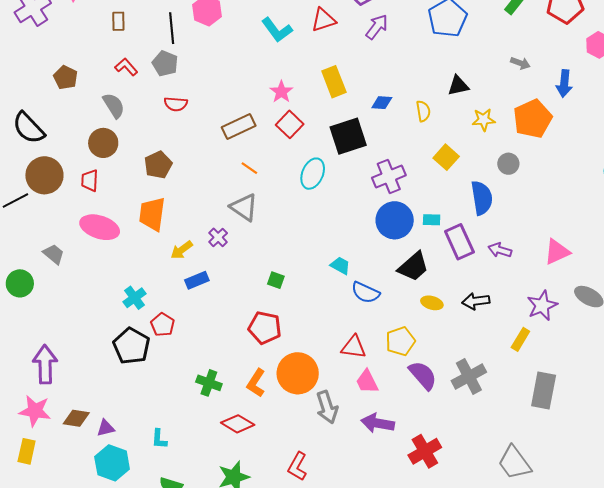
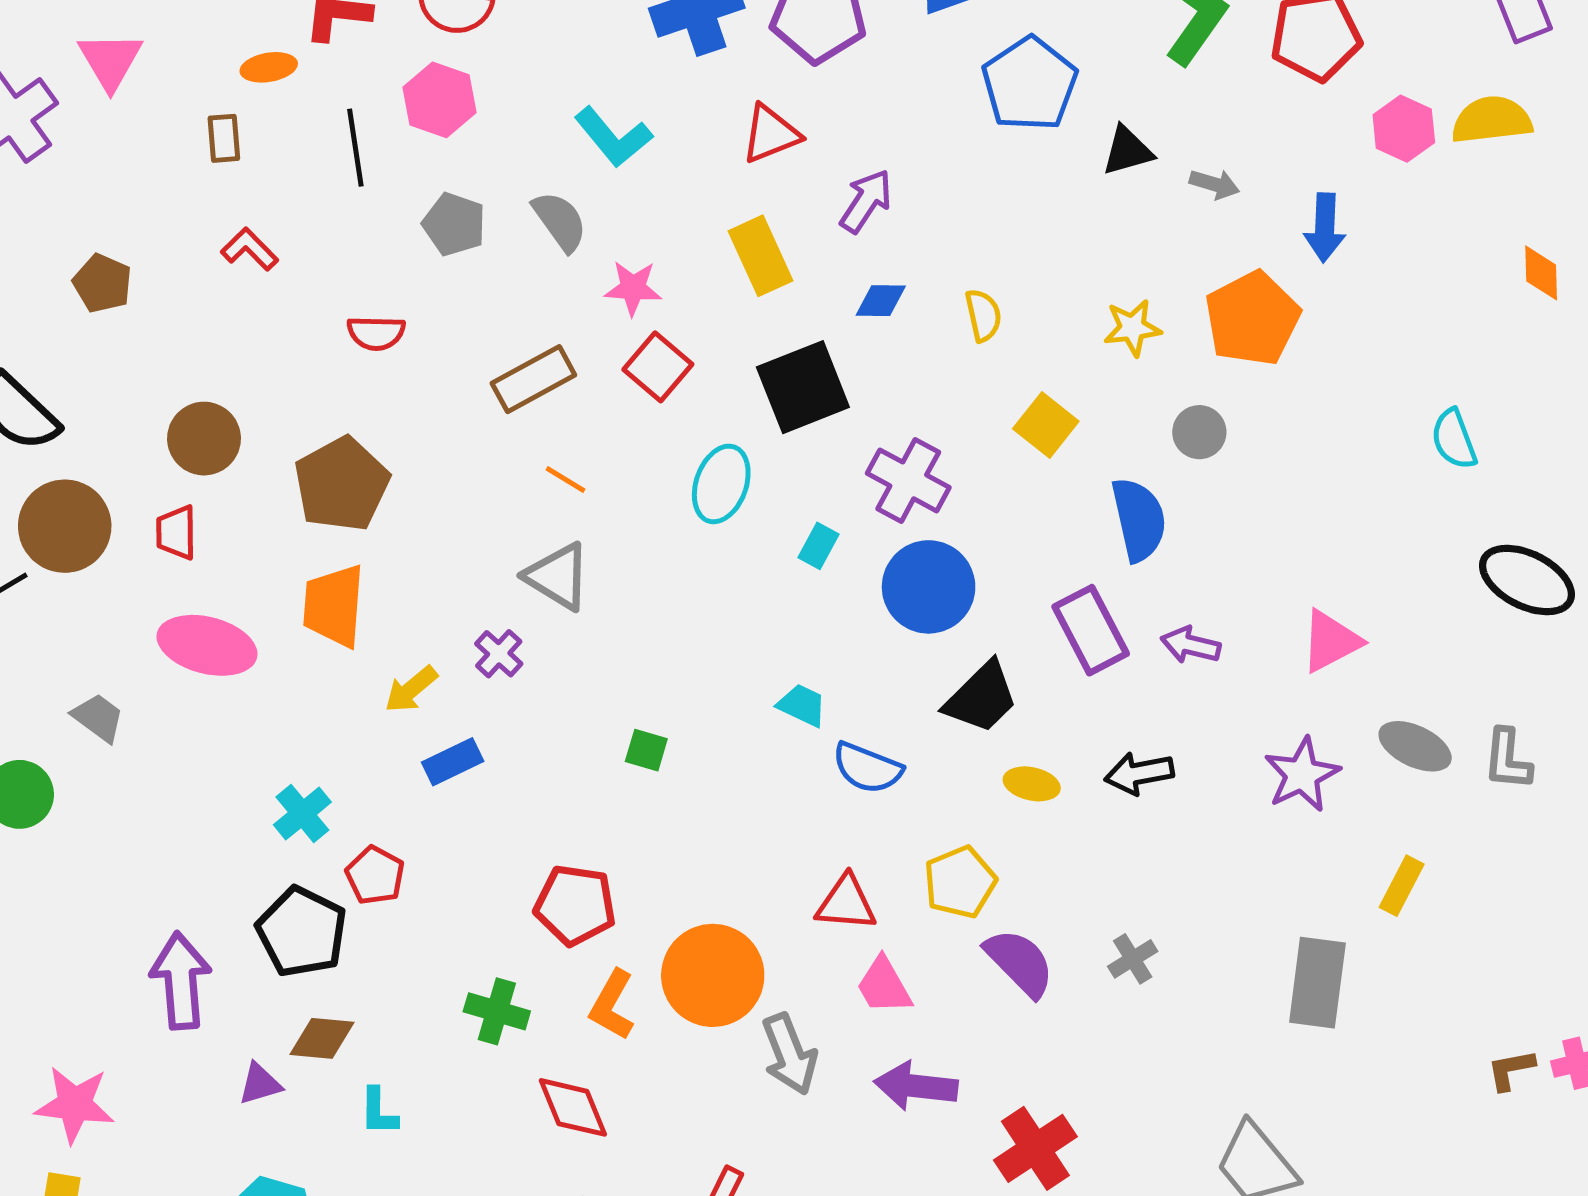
red triangle: (323, 20) -> (771, 134), moved
purple arrow: (377, 27) -> (866, 201), moved
gray pentagon: (165, 63) -> (454, 224), moved
black triangle: (458, 86) -> (1127, 151), moved
pink star: (281, 92) -> (633, 288), turned -30
gray semicircle: (114, 105) -> (560, 221), moved
brown pentagon: (158, 165) -> (342, 484), size x1.4
purple cross: (389, 177) -> (908, 480), turned -36
cyan rectangle: (432, 220) -> (819, 546), moved, turned -60
red pentagon: (265, 328) -> (575, 905), moved
yellow rectangle: (520, 339) -> (1402, 886), moved
purple arrow: (45, 364) -> (181, 981), moved
gray cross: (469, 376) -> (1133, 959), size x0.6
brown diamond: (76, 418) -> (322, 1038), moved
red diamond: (238, 424) -> (573, 1107), turned 40
purple triangle: (106, 428) -> (260, 1084), moved
cyan L-shape: (159, 439) -> (378, 1112), moved

